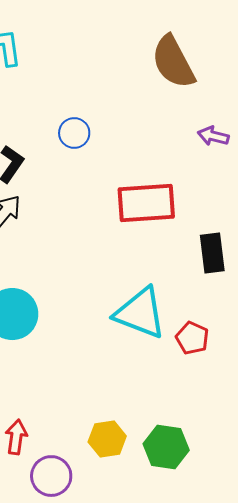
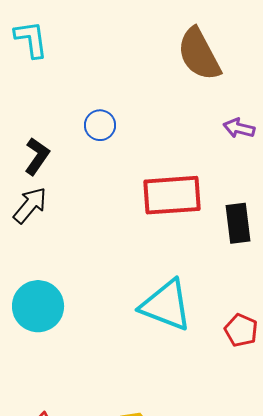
black rectangle: (212, 253) -> (238, 223), moved
red pentagon: (192, 338) -> (241, 330), moved

